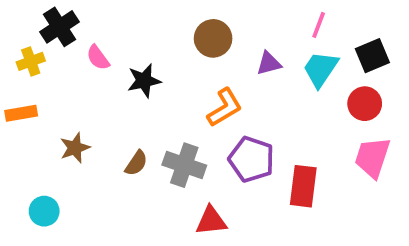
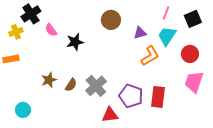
black square: (372, 56) -> (193, 19), moved
orange L-shape: (225, 107) -> (150, 56), moved
brown star: (75, 148) -> (49, 80), moved
purple pentagon: (251, 159) -> (131, 96), moved
gray cross: (184, 165) -> (96, 86), turned 30

